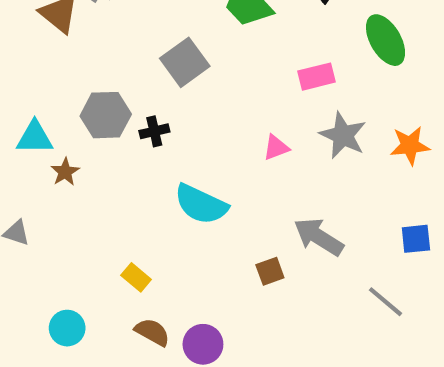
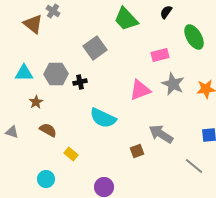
cyan triangle: (35, 137) -> (24, 73), moved
pink triangle: (276, 148) -> (140, 90), size x1.6
cyan circle: (67, 328) -> (46, 179), moved
brown semicircle: (152, 332) -> (48, 130), moved

